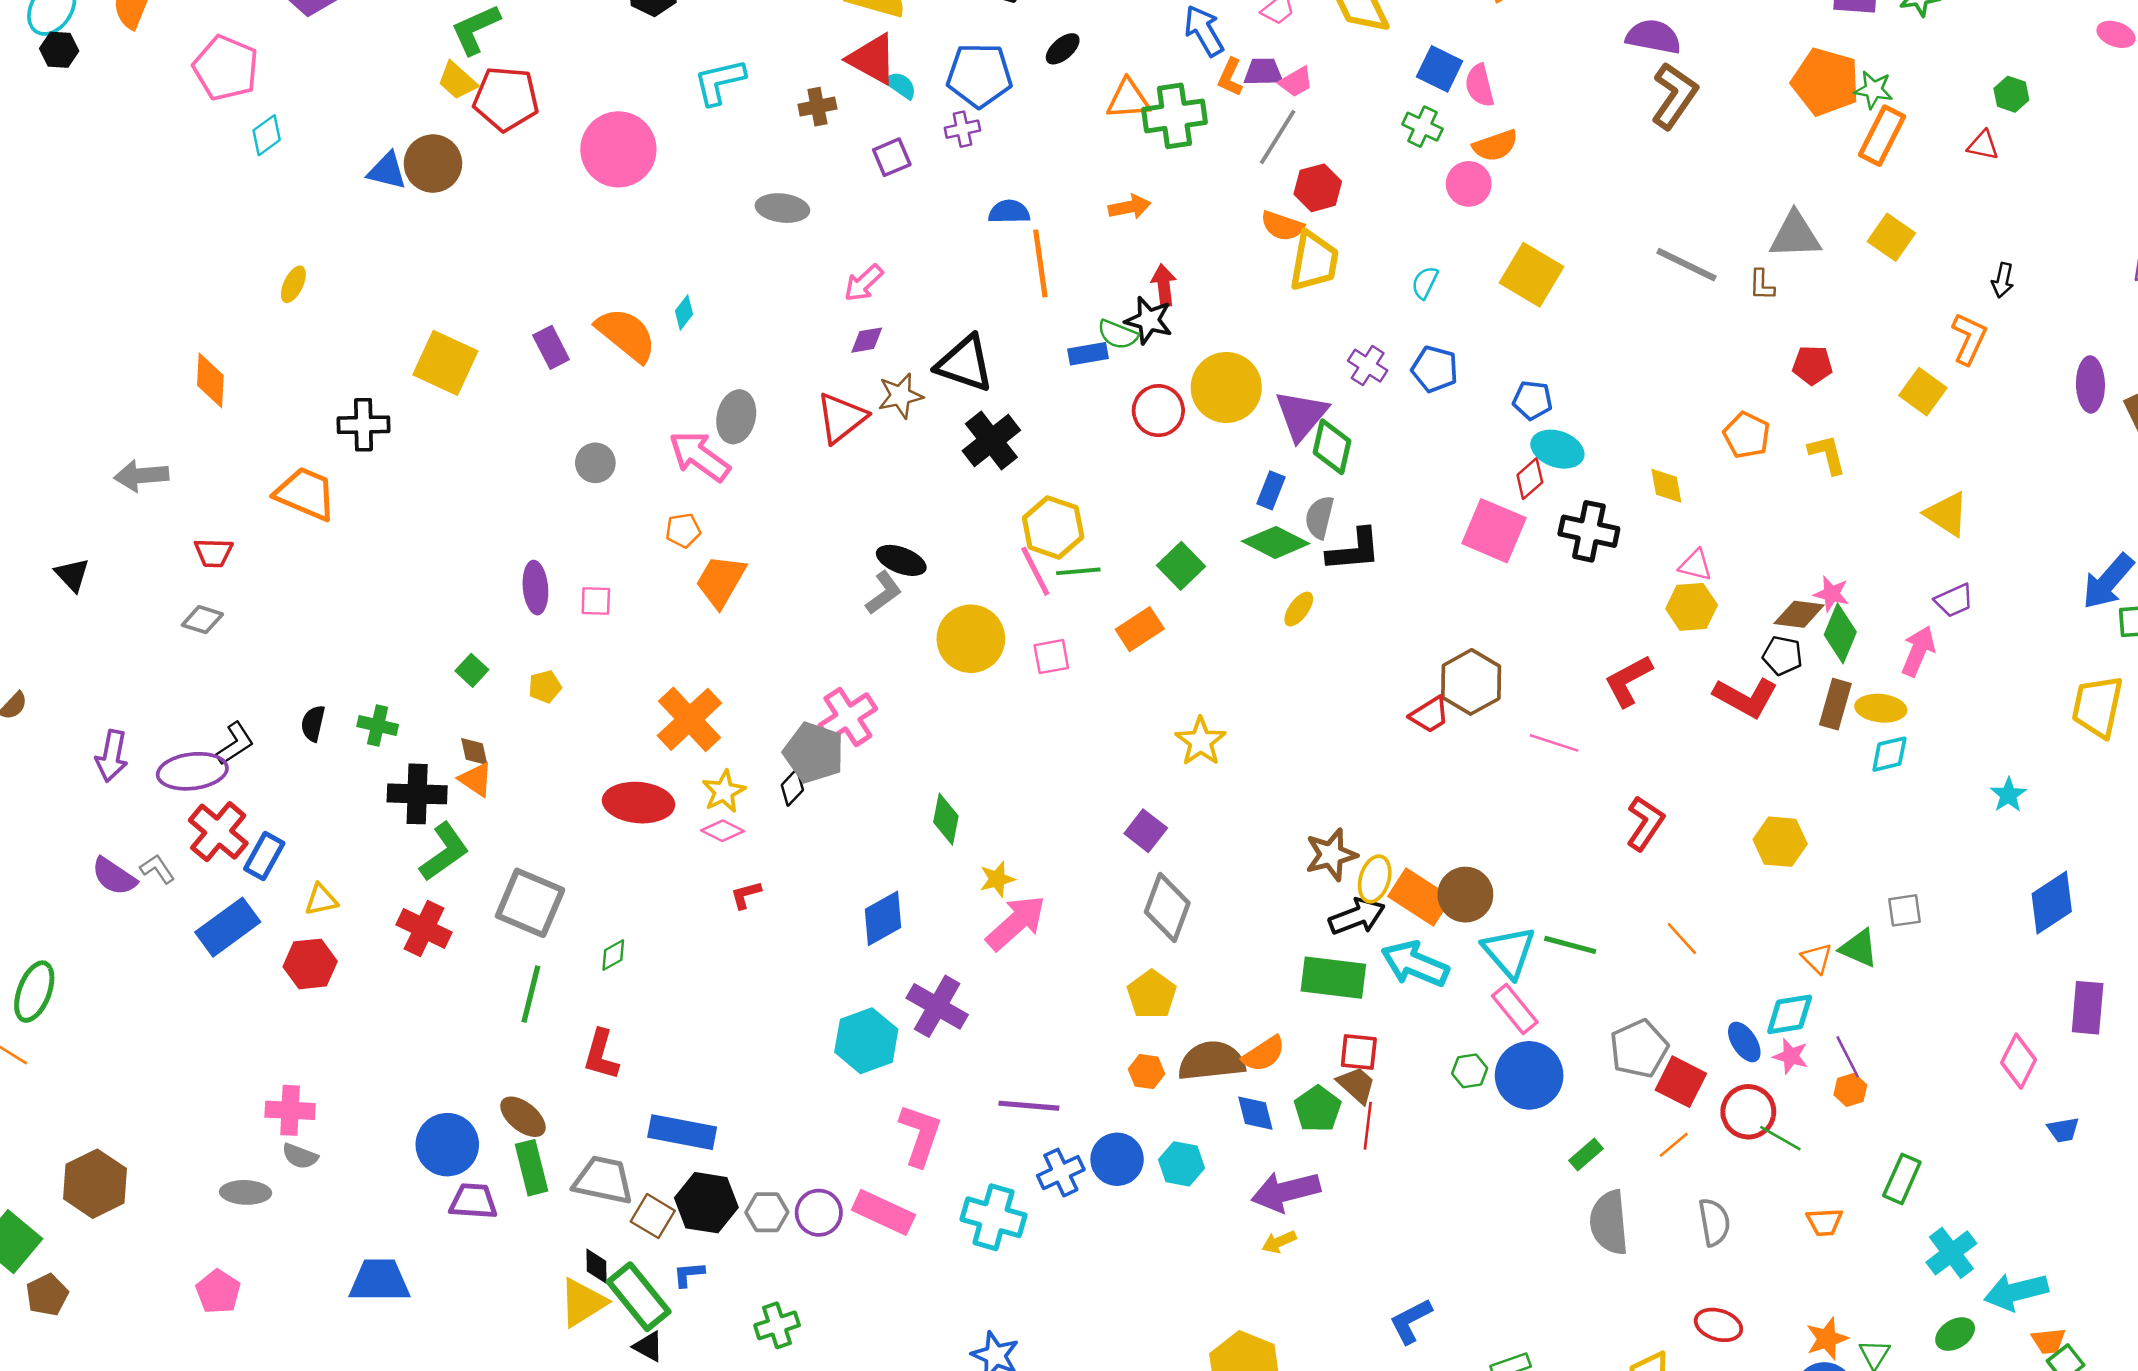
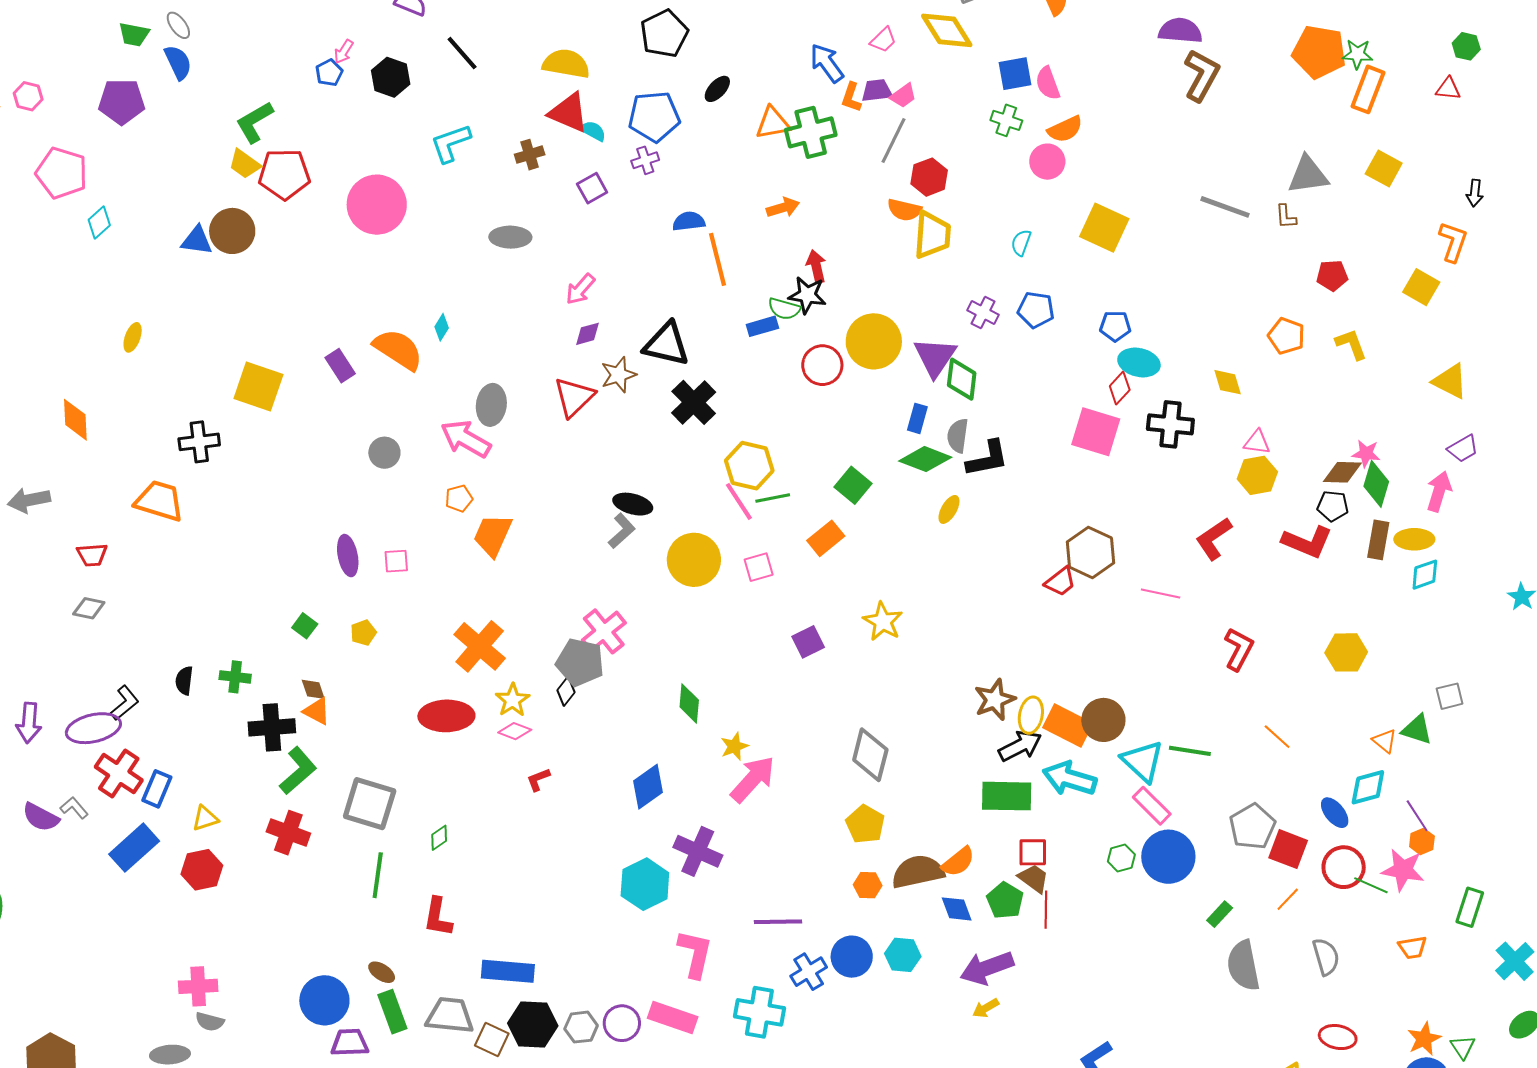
blue square: (1440, 69) -> (1015, 74), turned -30
purple square: (1146, 831) -> (808, 642), moved, turned 32
pink star: (1791, 1056) -> (1403, 870), moved, size x1.5
brown ellipse: (523, 1117) -> (382, 972), size x0.7

